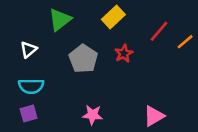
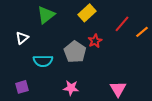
gray pentagon: (83, 59) -> (75, 52), moved
cyan semicircle: (31, 86) -> (43, 61), moved
pink triangle: (154, 116) -> (118, 89), turned -30

